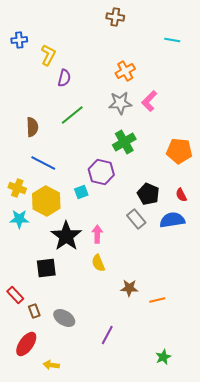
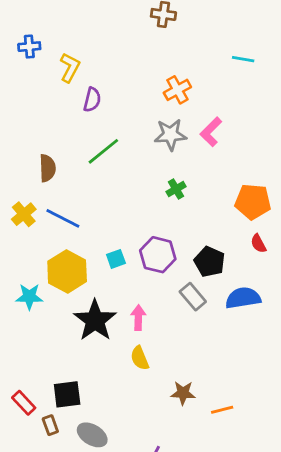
cyan line: (172, 40) -> (243, 59), moved
green cross: (124, 142) -> (176, 189), size x0.6
purple hexagon: (101, 172) -> (158, 255), moved
yellow cross: (17, 188) -> (24, 214), moved, turned 30
red semicircle: (181, 195) -> (258, 244), moved
black square: (46, 268) -> (67, 394), moved

